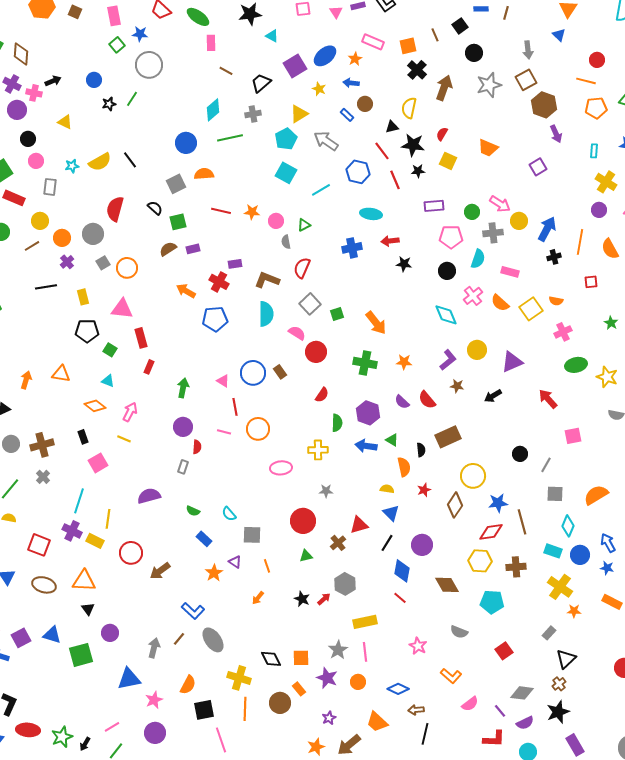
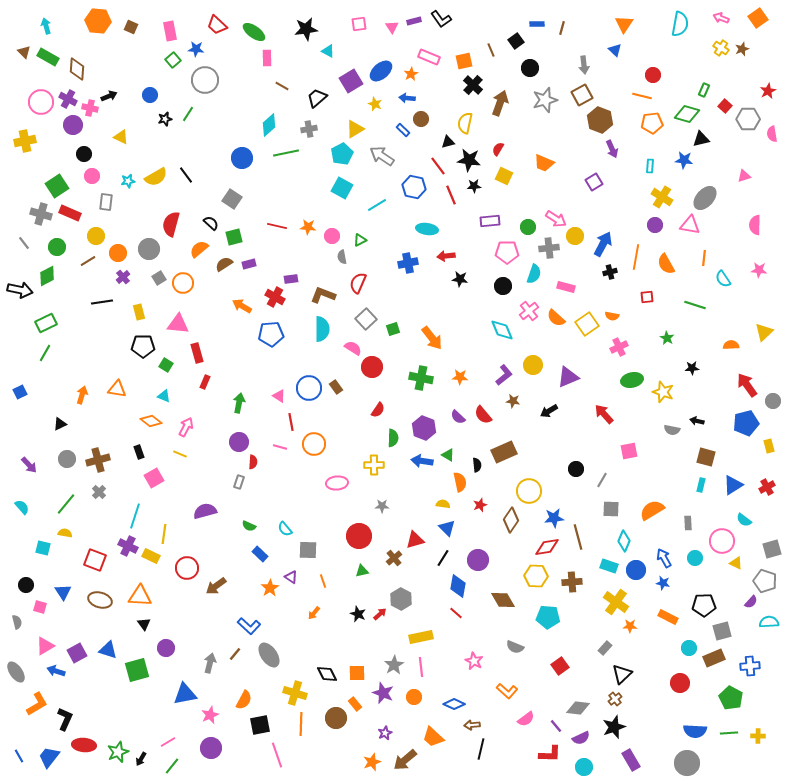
orange semicircle: (204, 174) -> (199, 249), moved, turned -36
gray square: (176, 184) -> (232, 199), turned -30

